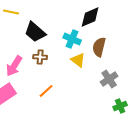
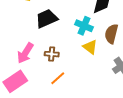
black trapezoid: (35, 32) -> (47, 19), turned 115
brown cross: (40, 57) -> (52, 54), moved

